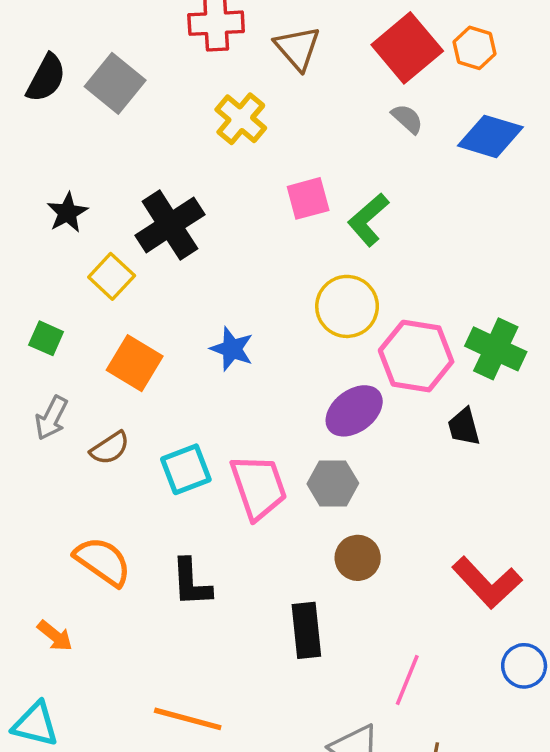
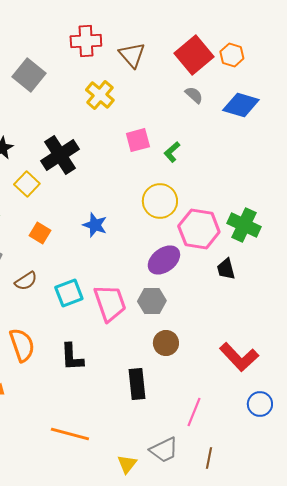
green L-shape: (368, 220) -> (172, 152), size x0.7
orange square: (135, 363) -> (40, 233), size x0.7
orange semicircle: (103, 561) -> (22, 345), turned 36

